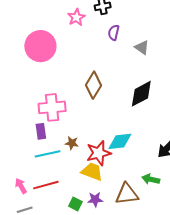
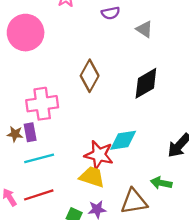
purple semicircle: (114, 33) -> (111, 13), turned -112
brown star: (72, 143) -> (15, 134), moved
red star: (99, 153) -> (99, 155), turned 30

